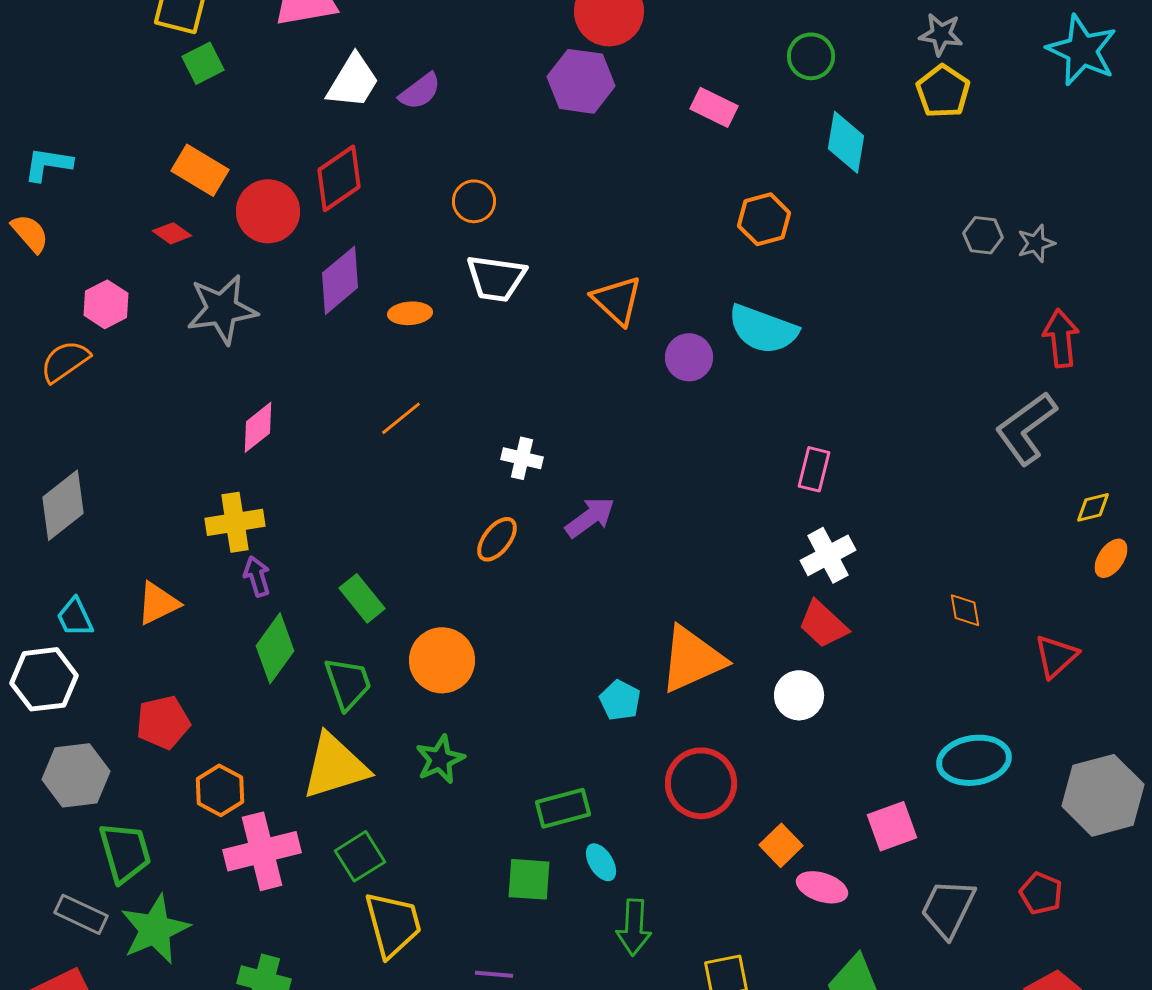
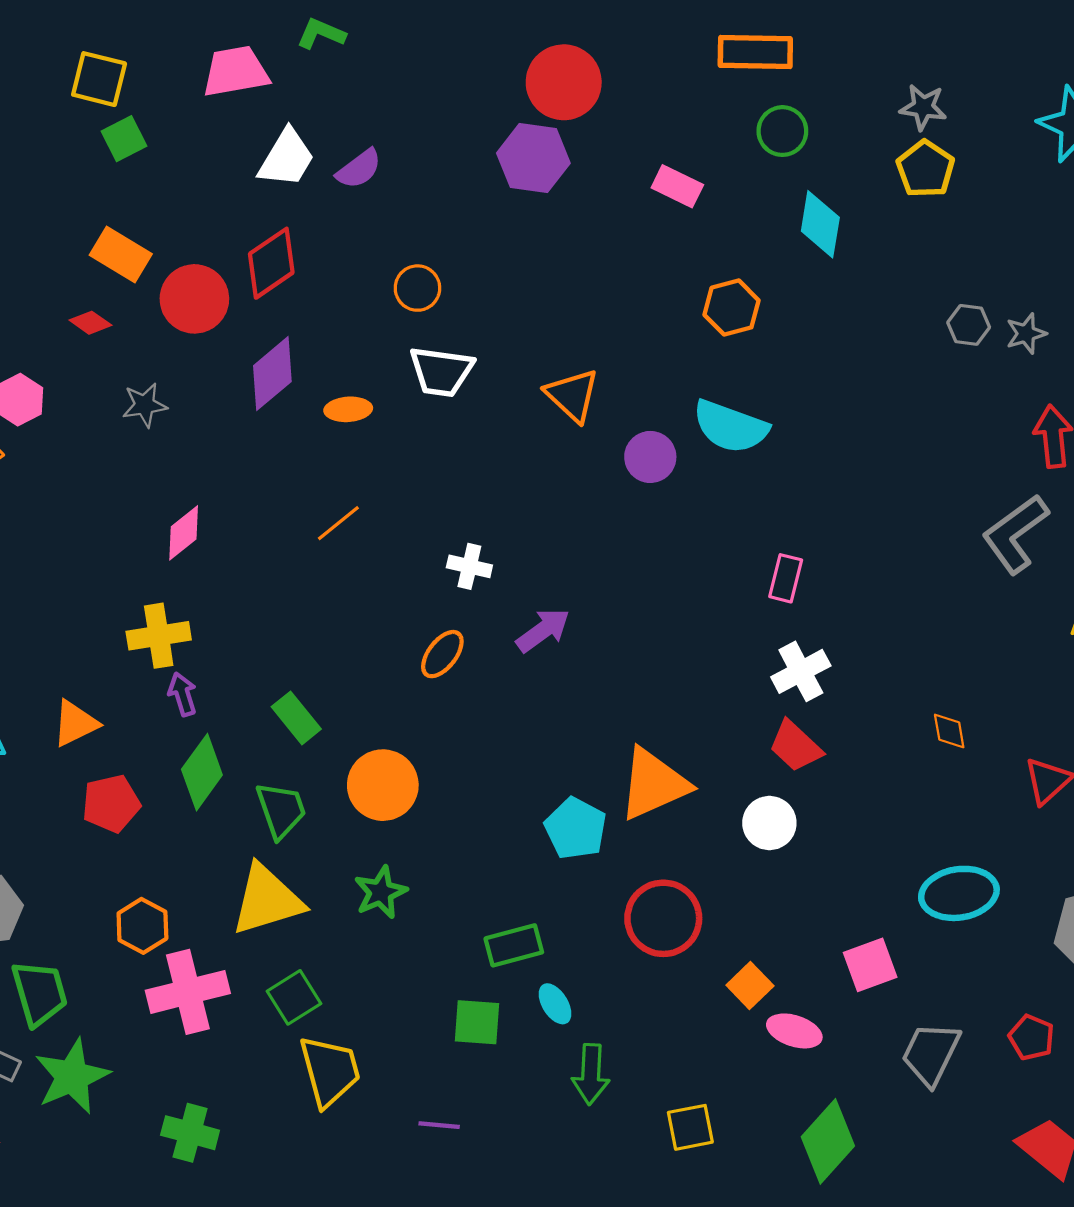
gray star: (222, 309) -> (145, 405), size x0.6
cyan pentagon: (620, 700) -> (576, 828), size x1.4
red pentagon: (163, 722) -> (111, 804), moved

